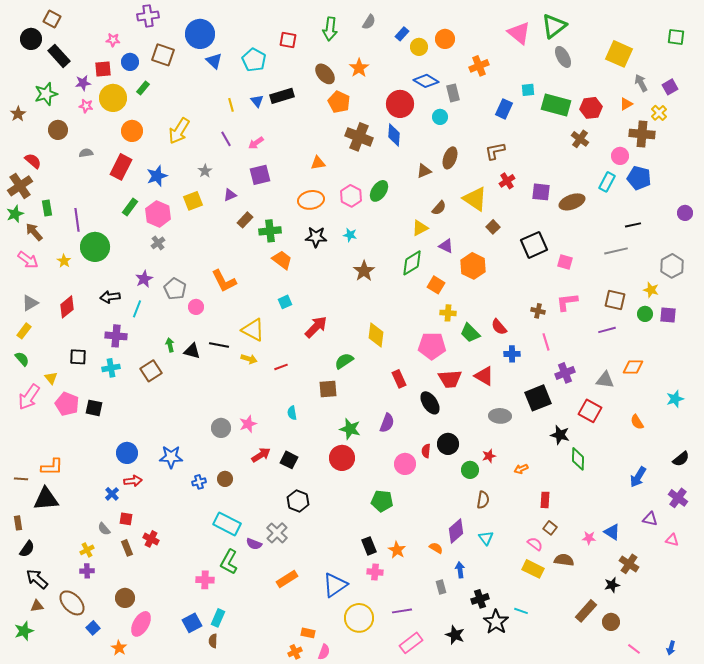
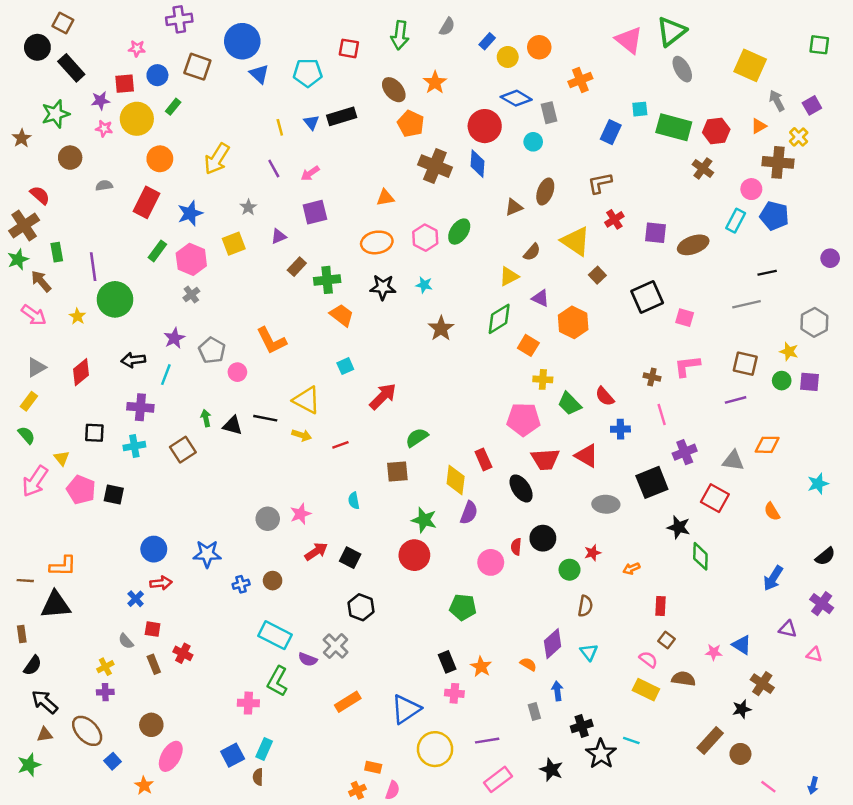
cyan pentagon: (254, 60) -> (308, 73), turned -30
yellow diamond: (376, 335) -> (456, 480), moved

